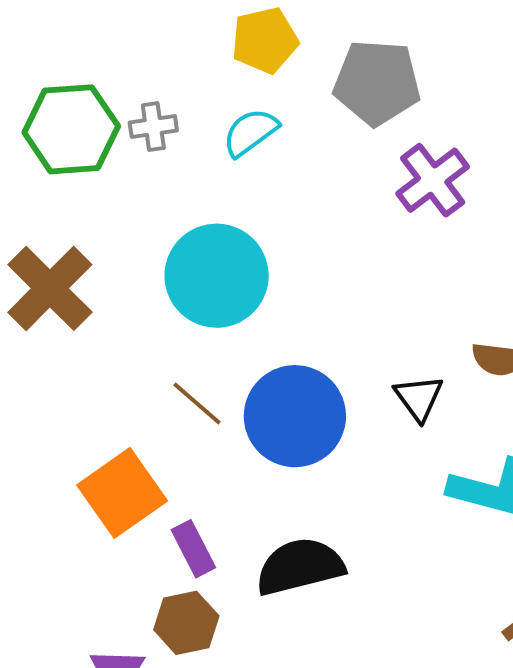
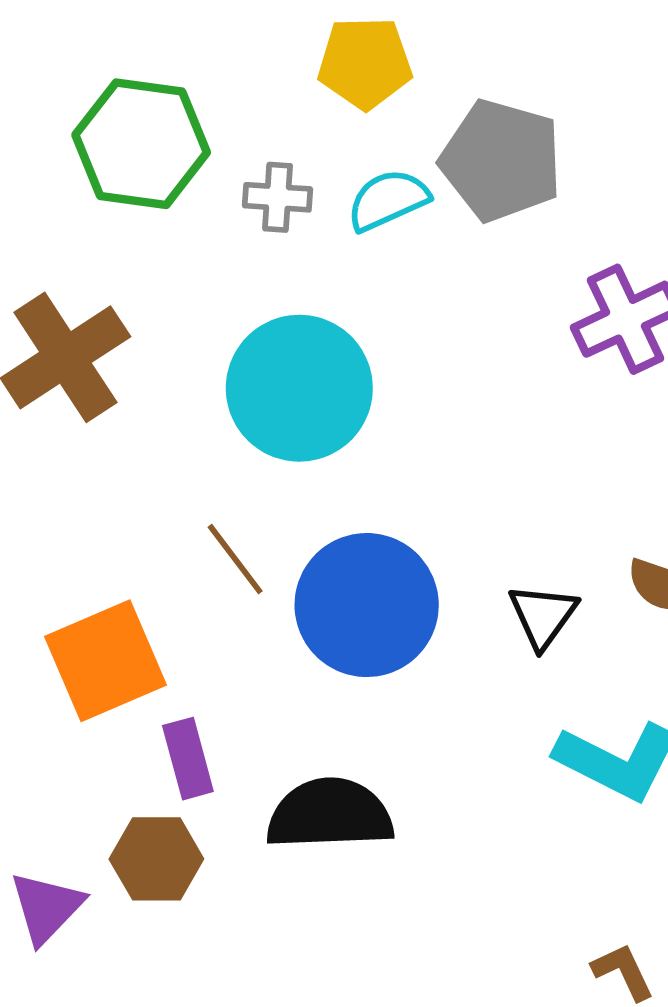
yellow pentagon: (265, 40) -> (365, 63), moved
gray pentagon: (377, 83) -> (501, 160), moved
gray cross: (153, 127) -> (278, 197), moved

